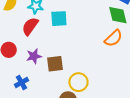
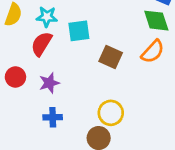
brown square: (55, 64) -> (111, 57), moved, turned 36
blue cross: (21, 83) -> (53, 117), moved, turned 32

